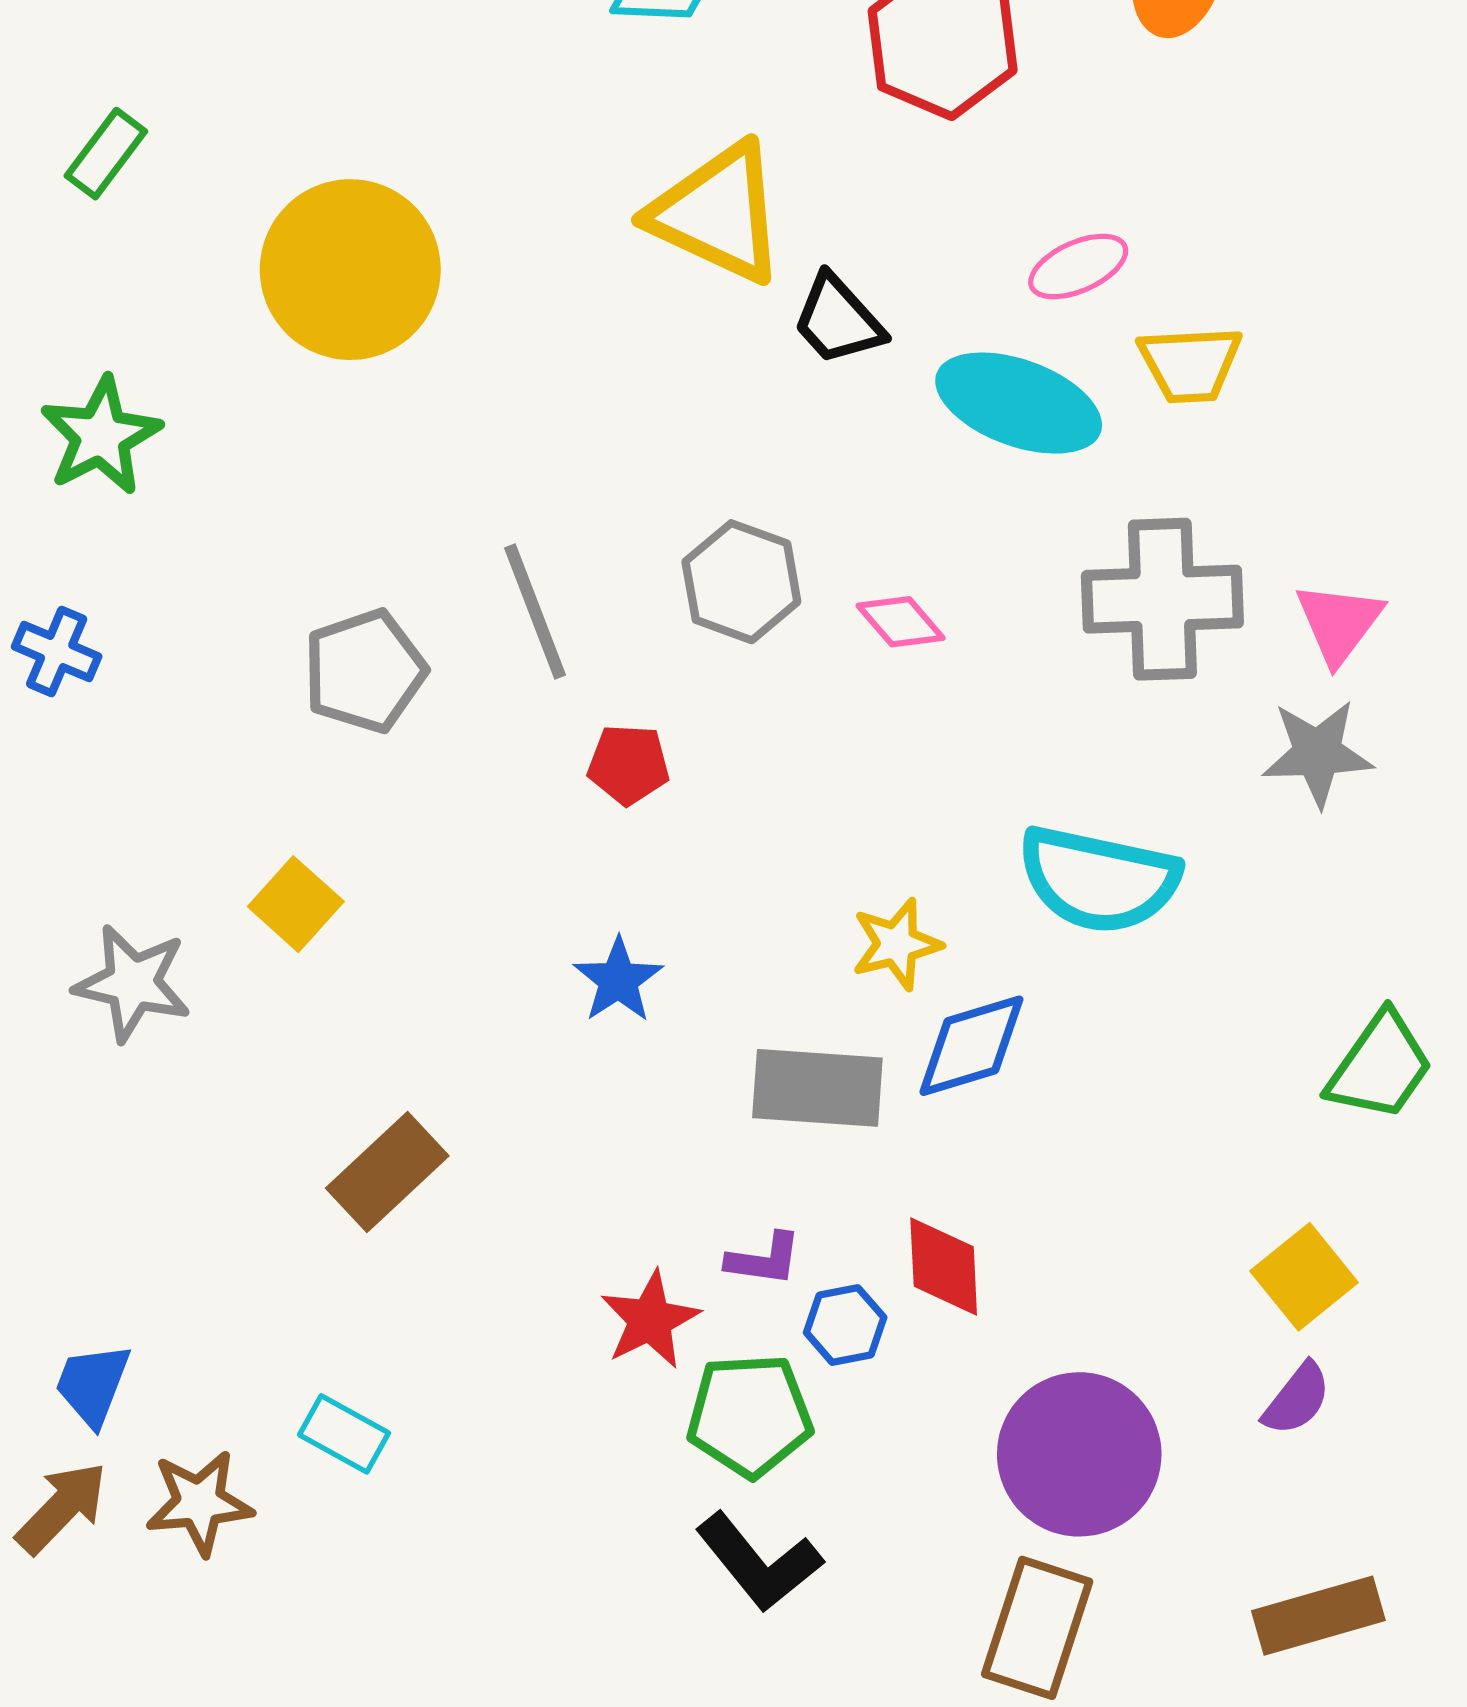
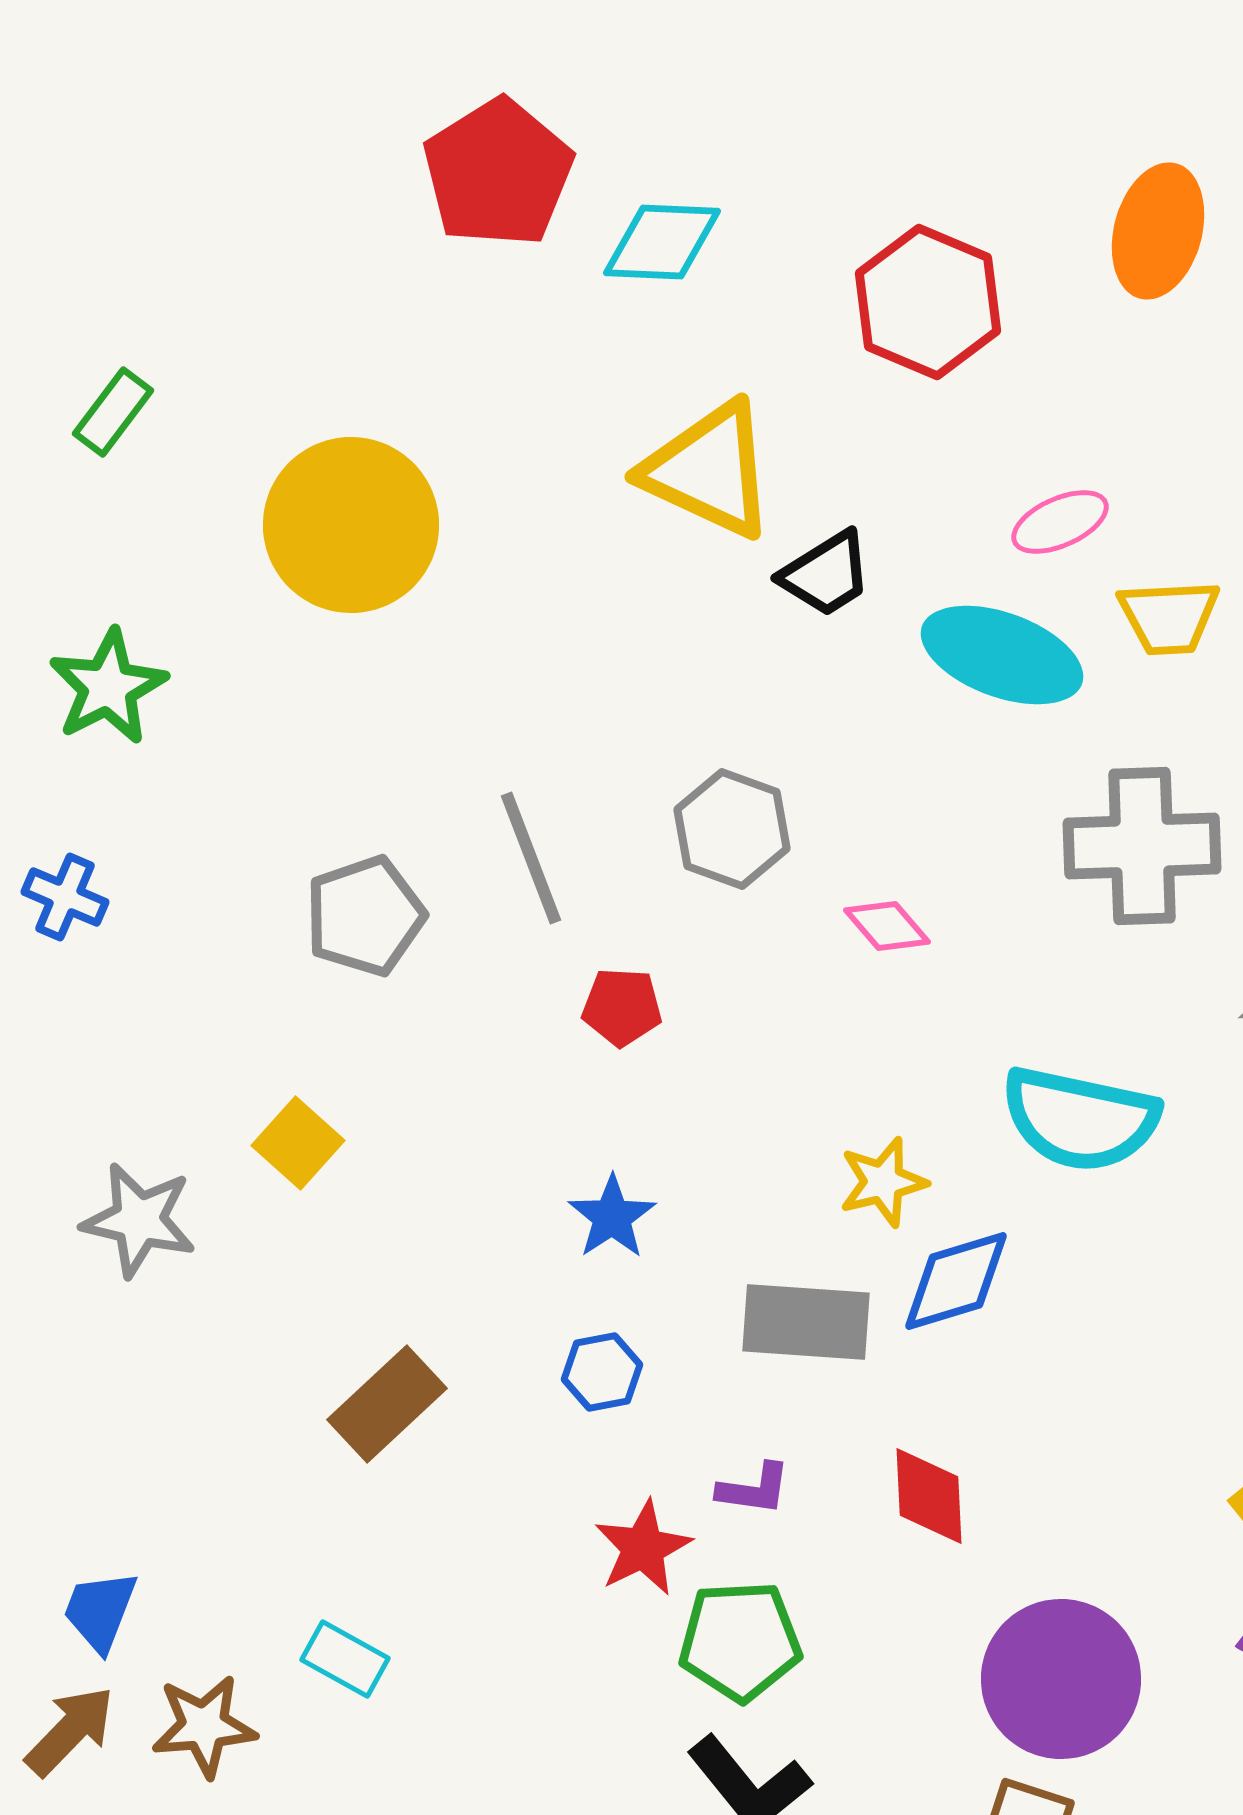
black trapezoid: (838, 320) -> (826, 574), turned -80
pink diamond: (901, 622) -> (887, 926), moved
blue hexagon: (845, 1325) -> (602, 1372), moved

